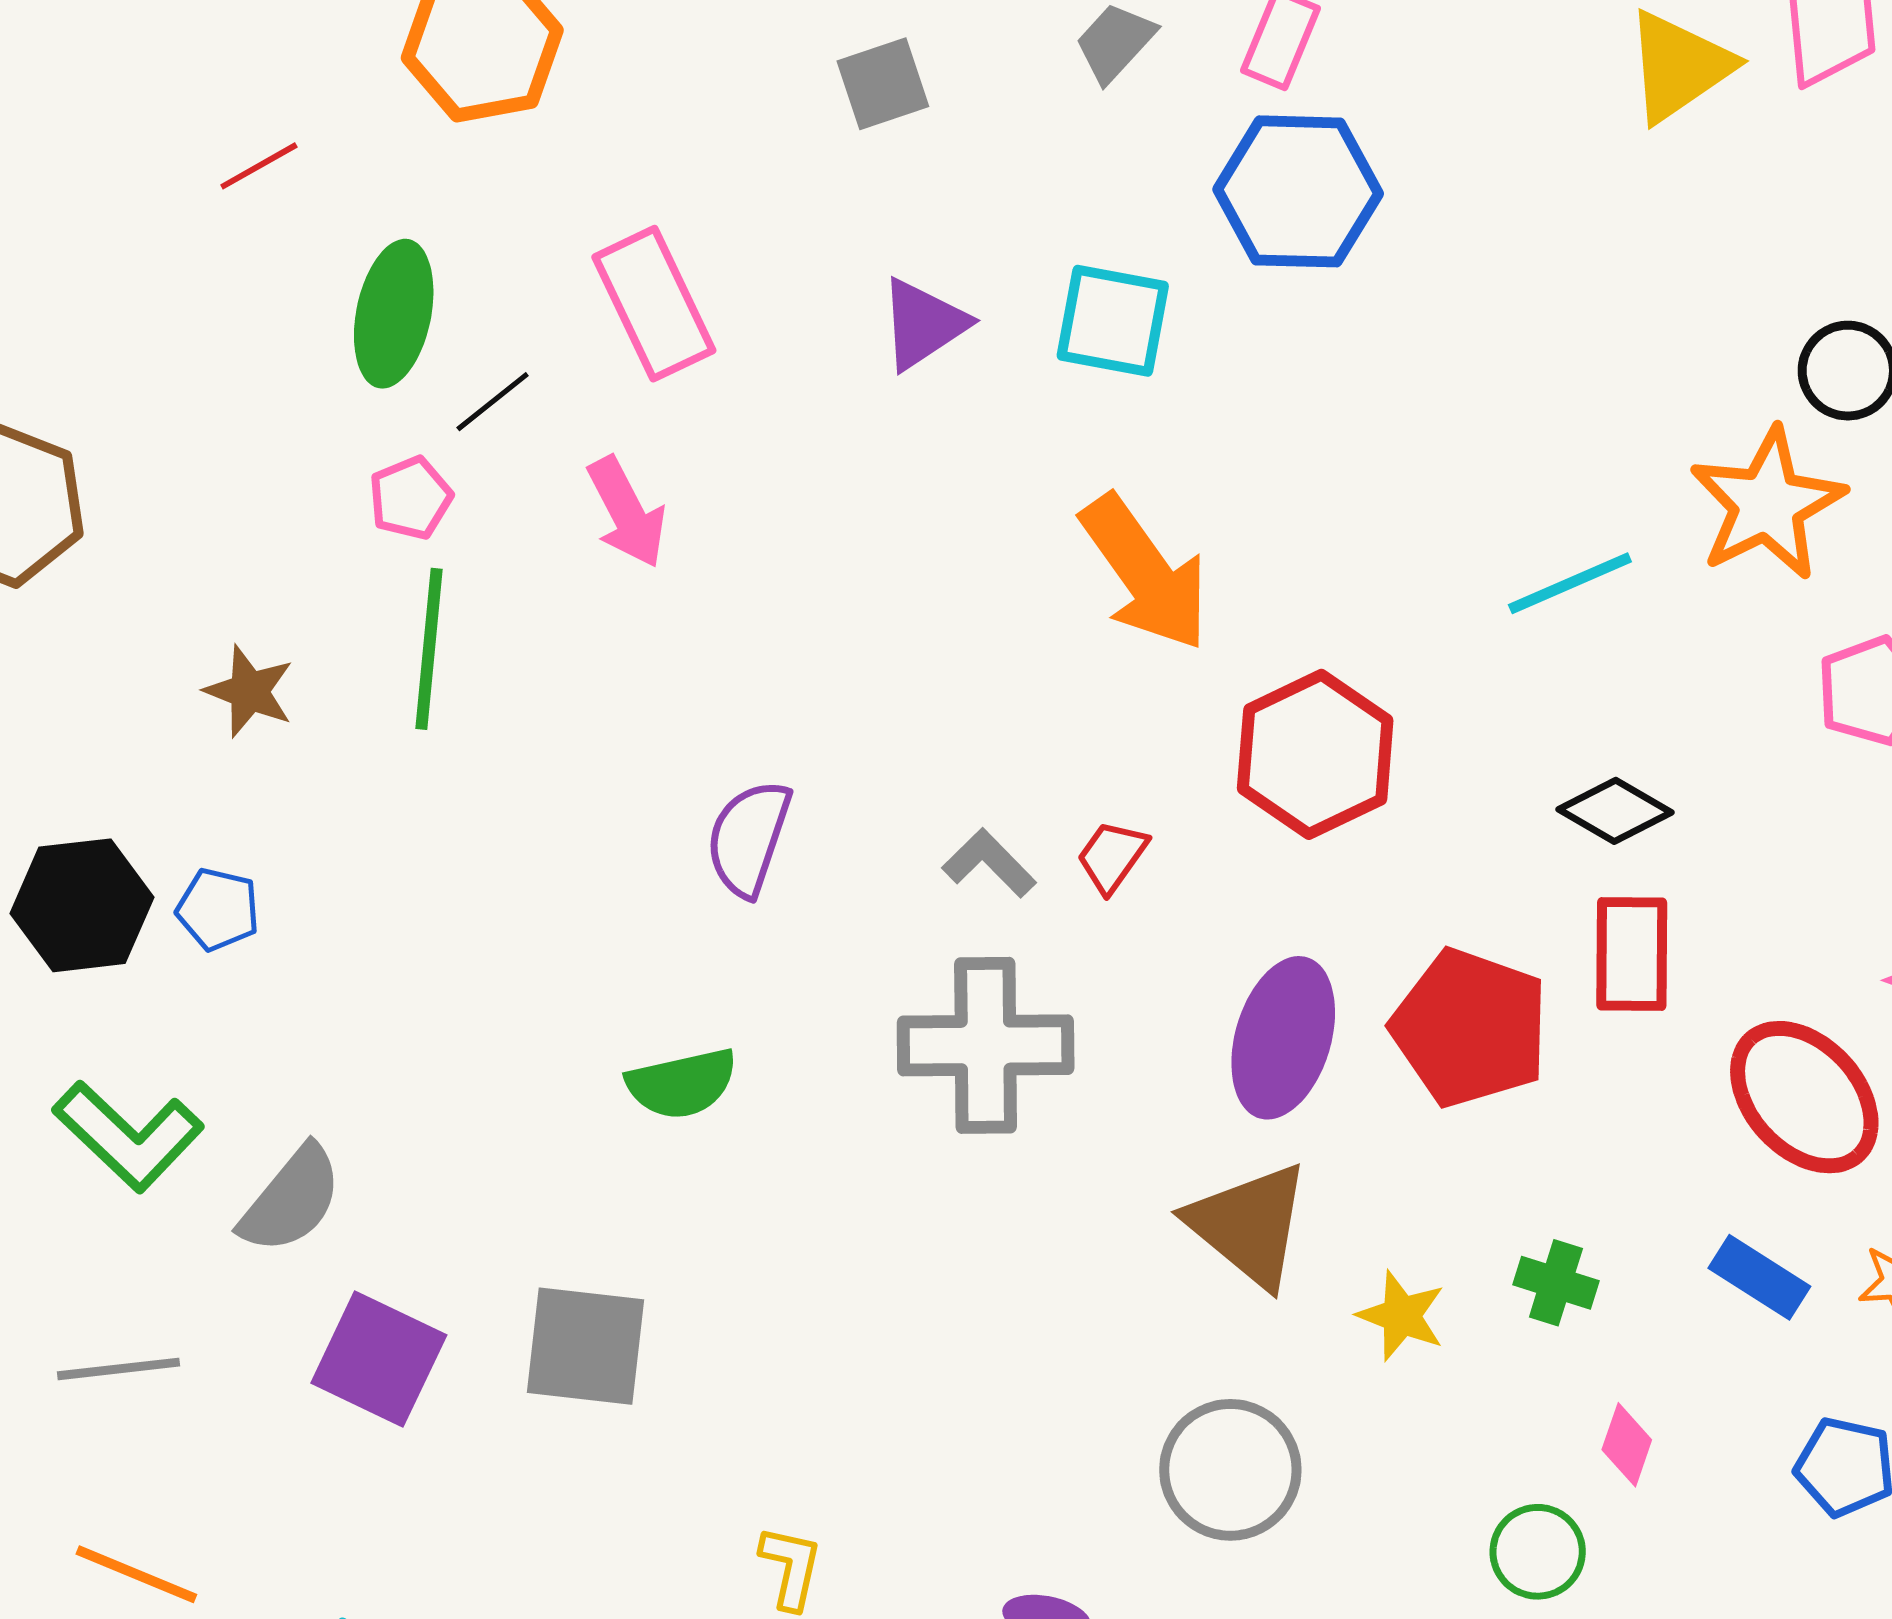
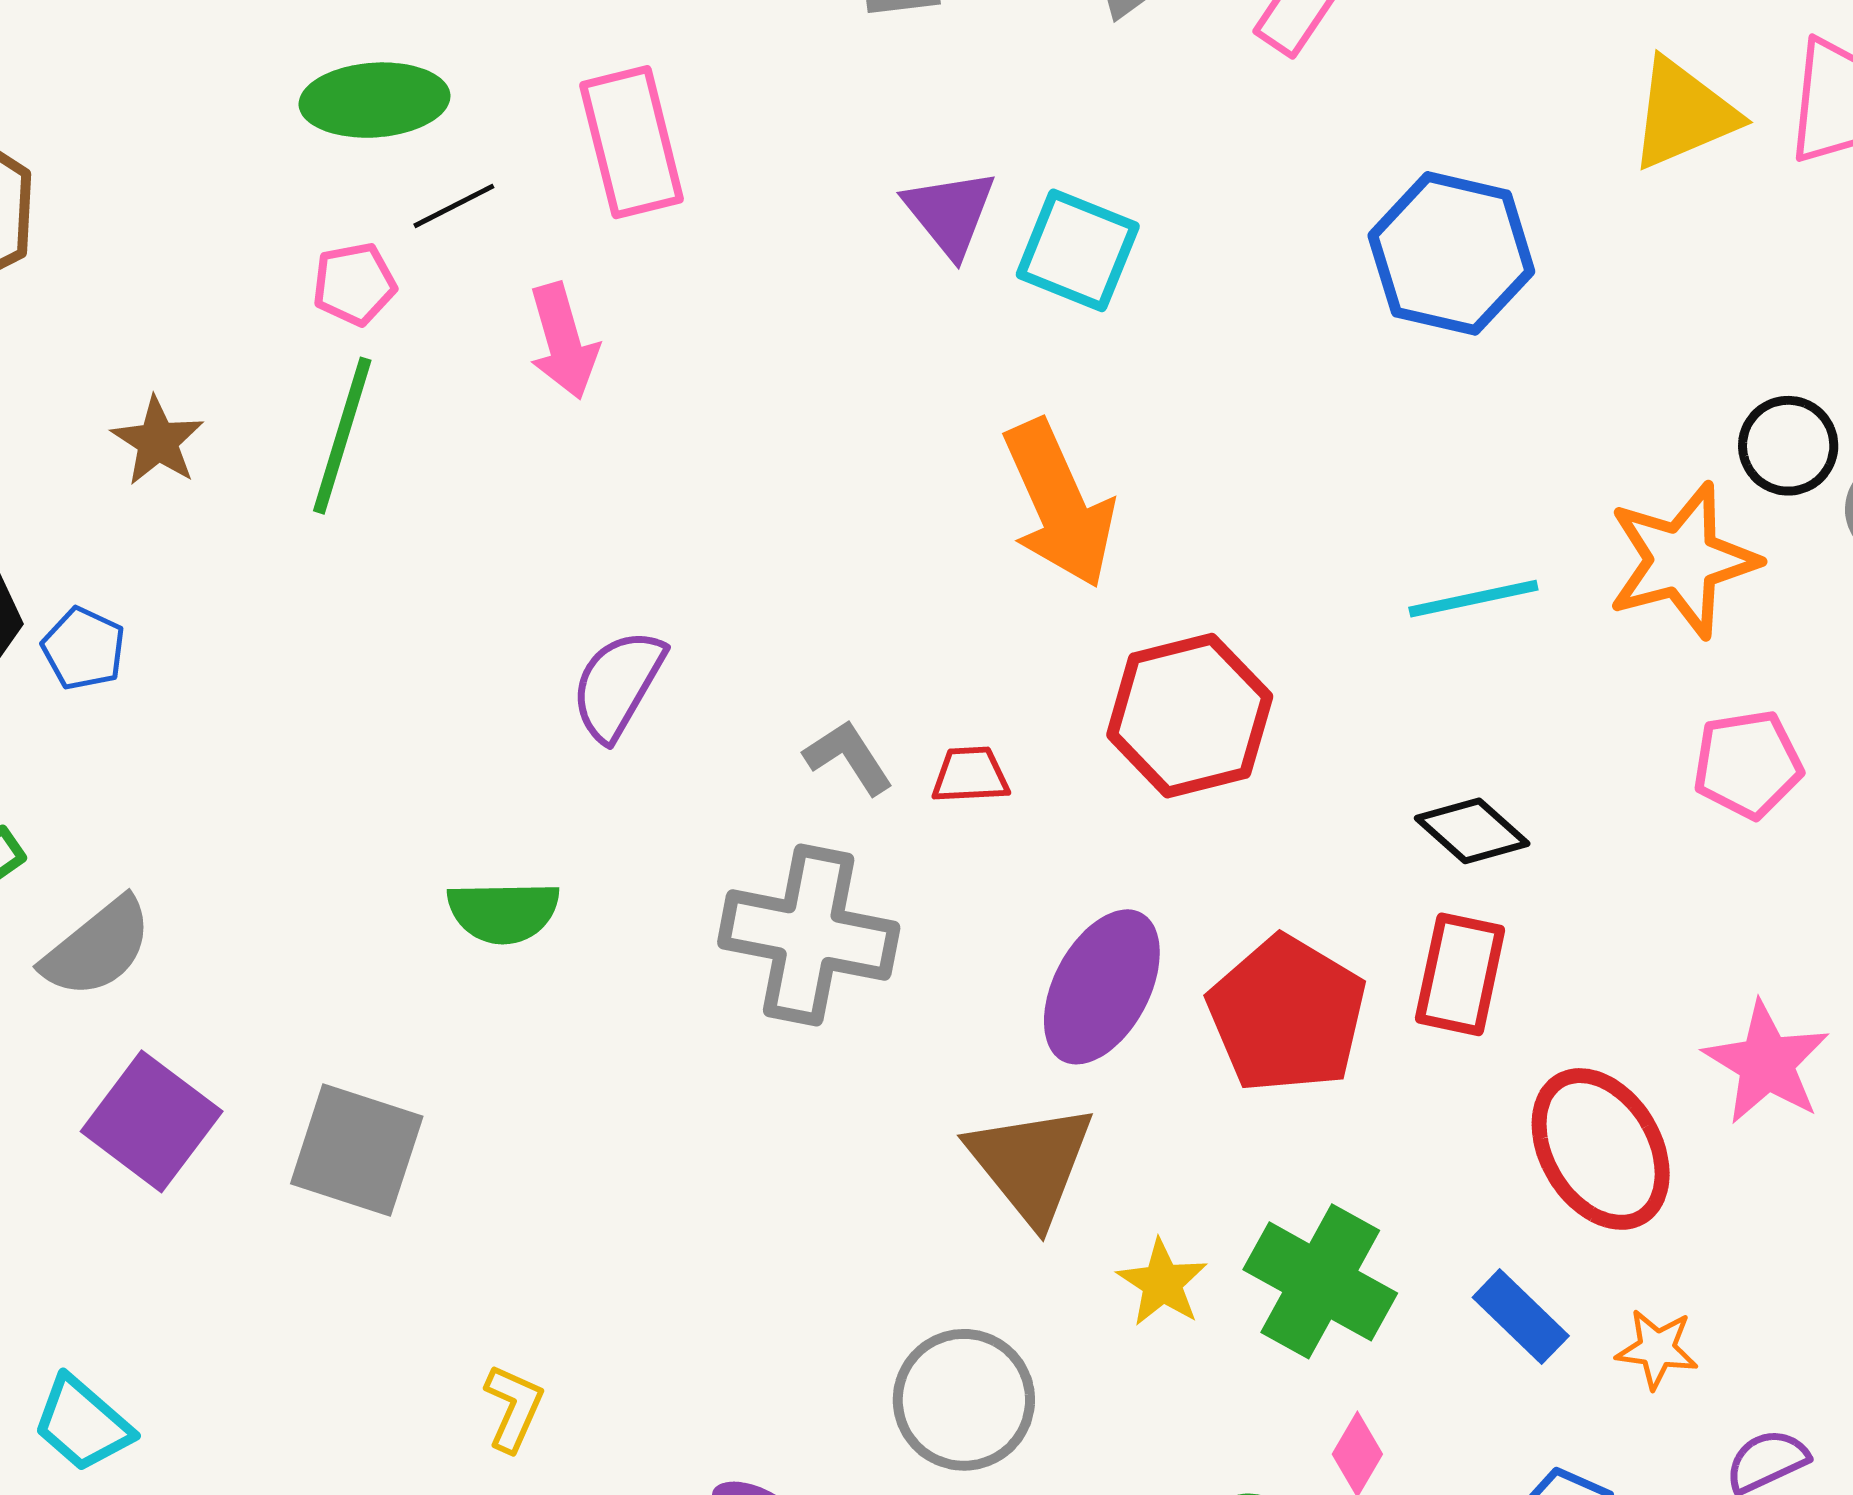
blue hexagon: (1298, 191) -> (1451, 253), moved
green ellipse: (394, 314) -> (375, 100), turned 63
purple triangle: (923, 324) -> (950, 213), moved, turned -47
red trapezoid: (1112, 856) -> (970, 775), turned 40
green cross: (1556, 1283) -> (1320, 1281), size x1.8

